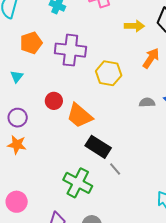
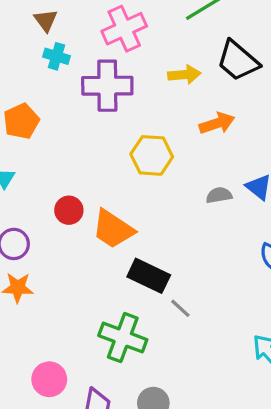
purple cross: (70, 50) -> (107, 86), moved
orange arrow: (151, 58) -> (217, 123), turned 45
pink circle: (17, 202) -> (49, 379), moved

